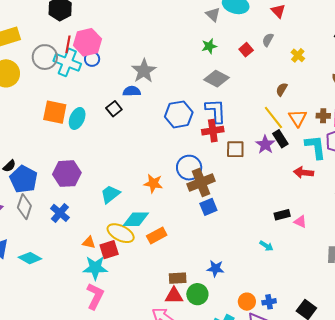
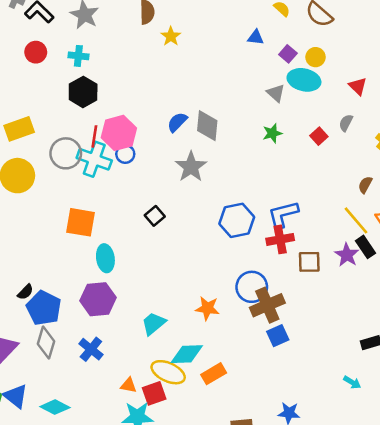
gray diamond: (217, 79) -> (207, 126), moved, turned 70
blue semicircle: (132, 91) -> (177, 122), moved, turned -42
blue L-shape: (216, 111) -> (283, 214), turned -100
cyan ellipse: (77, 118) -> (105, 258), moved, turned -30

